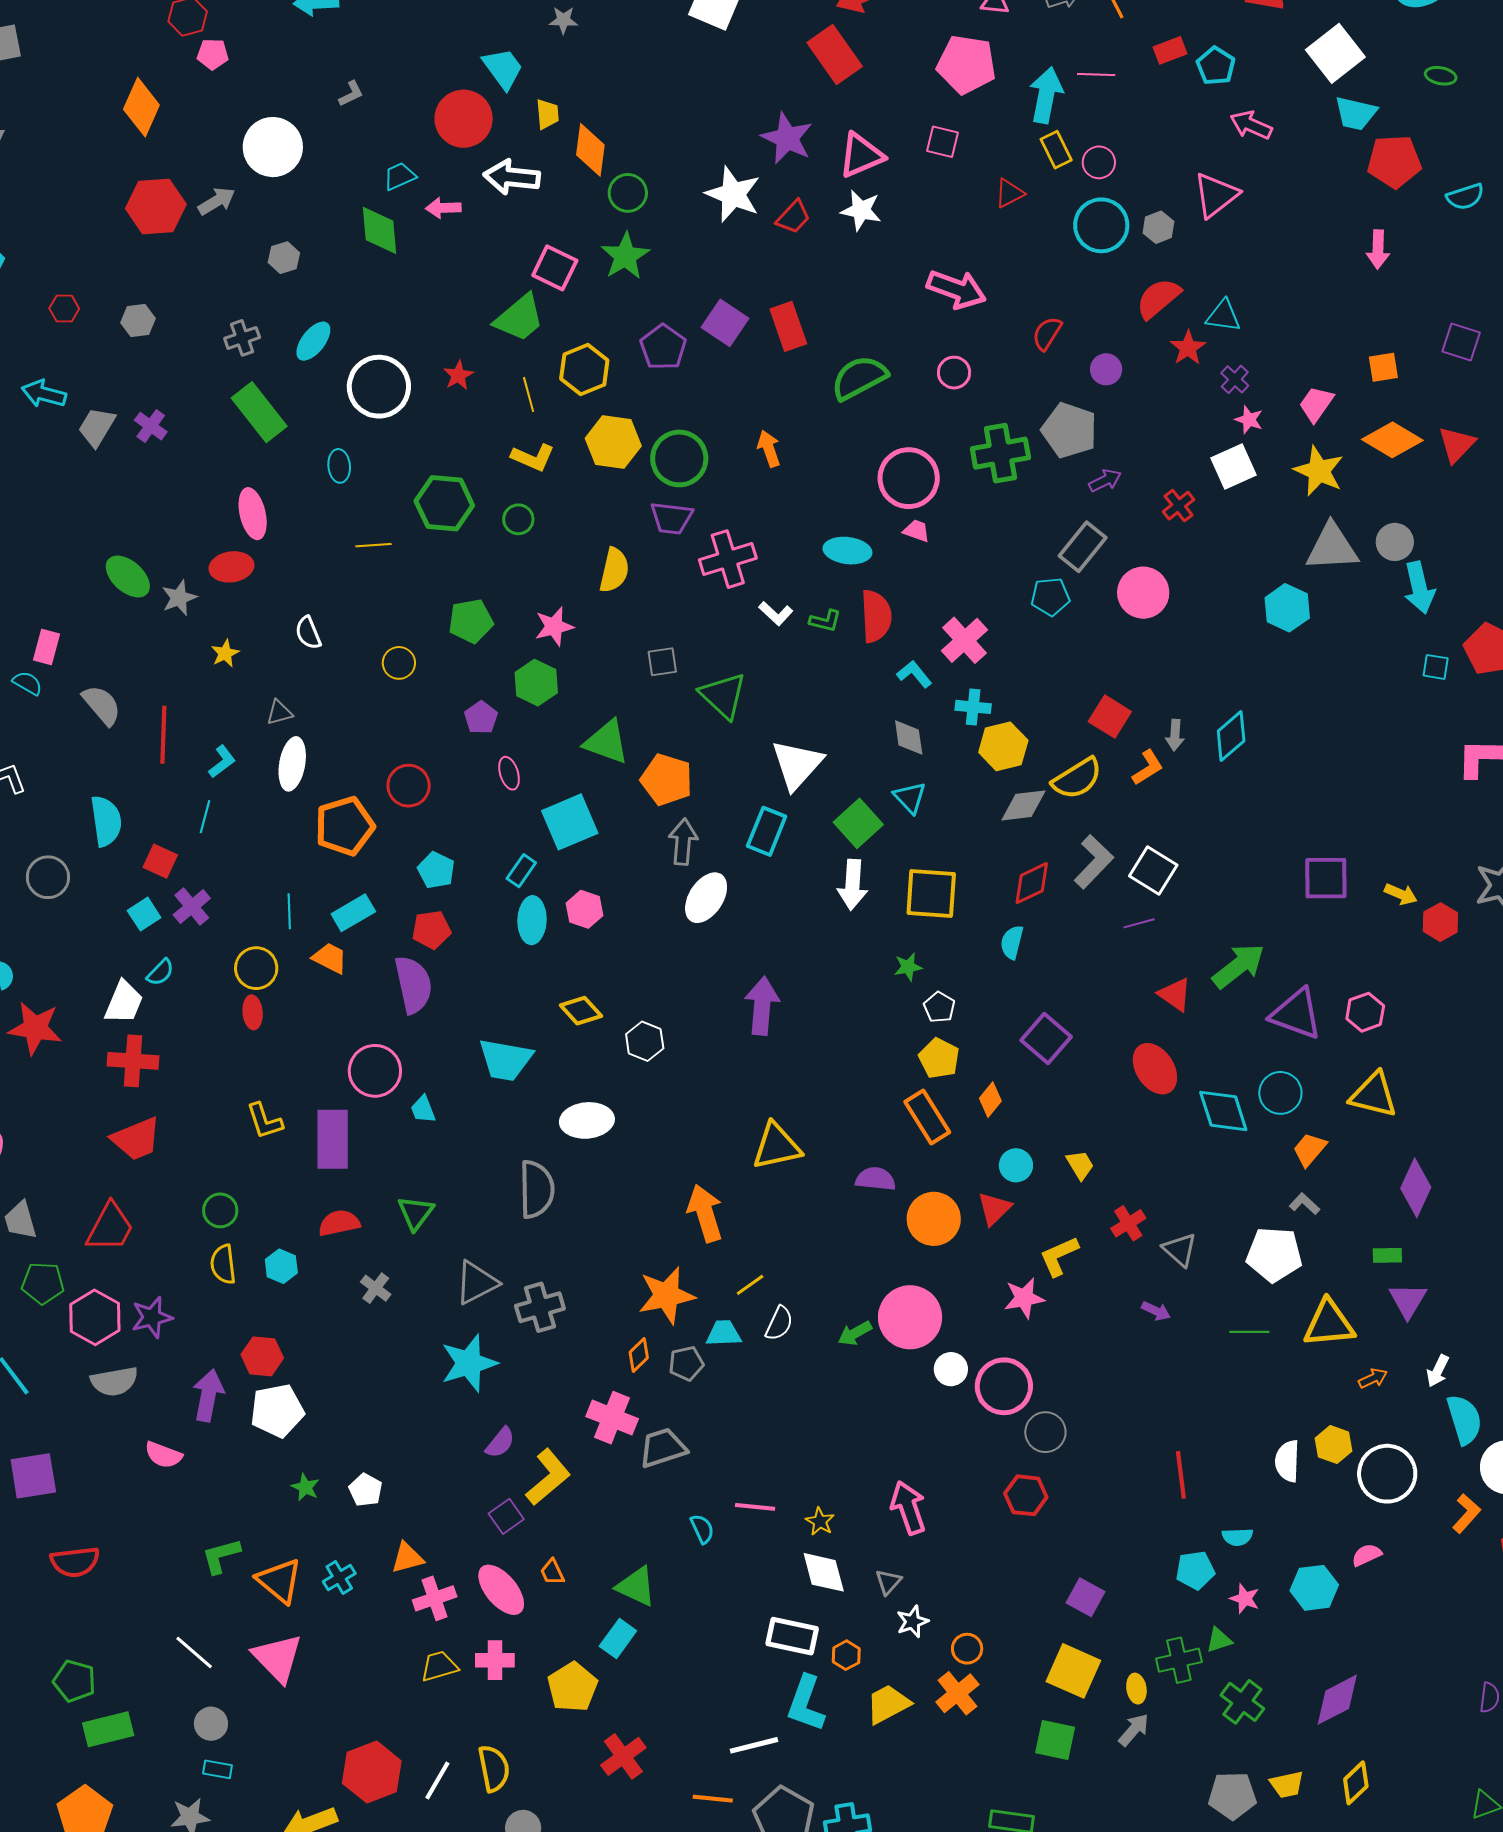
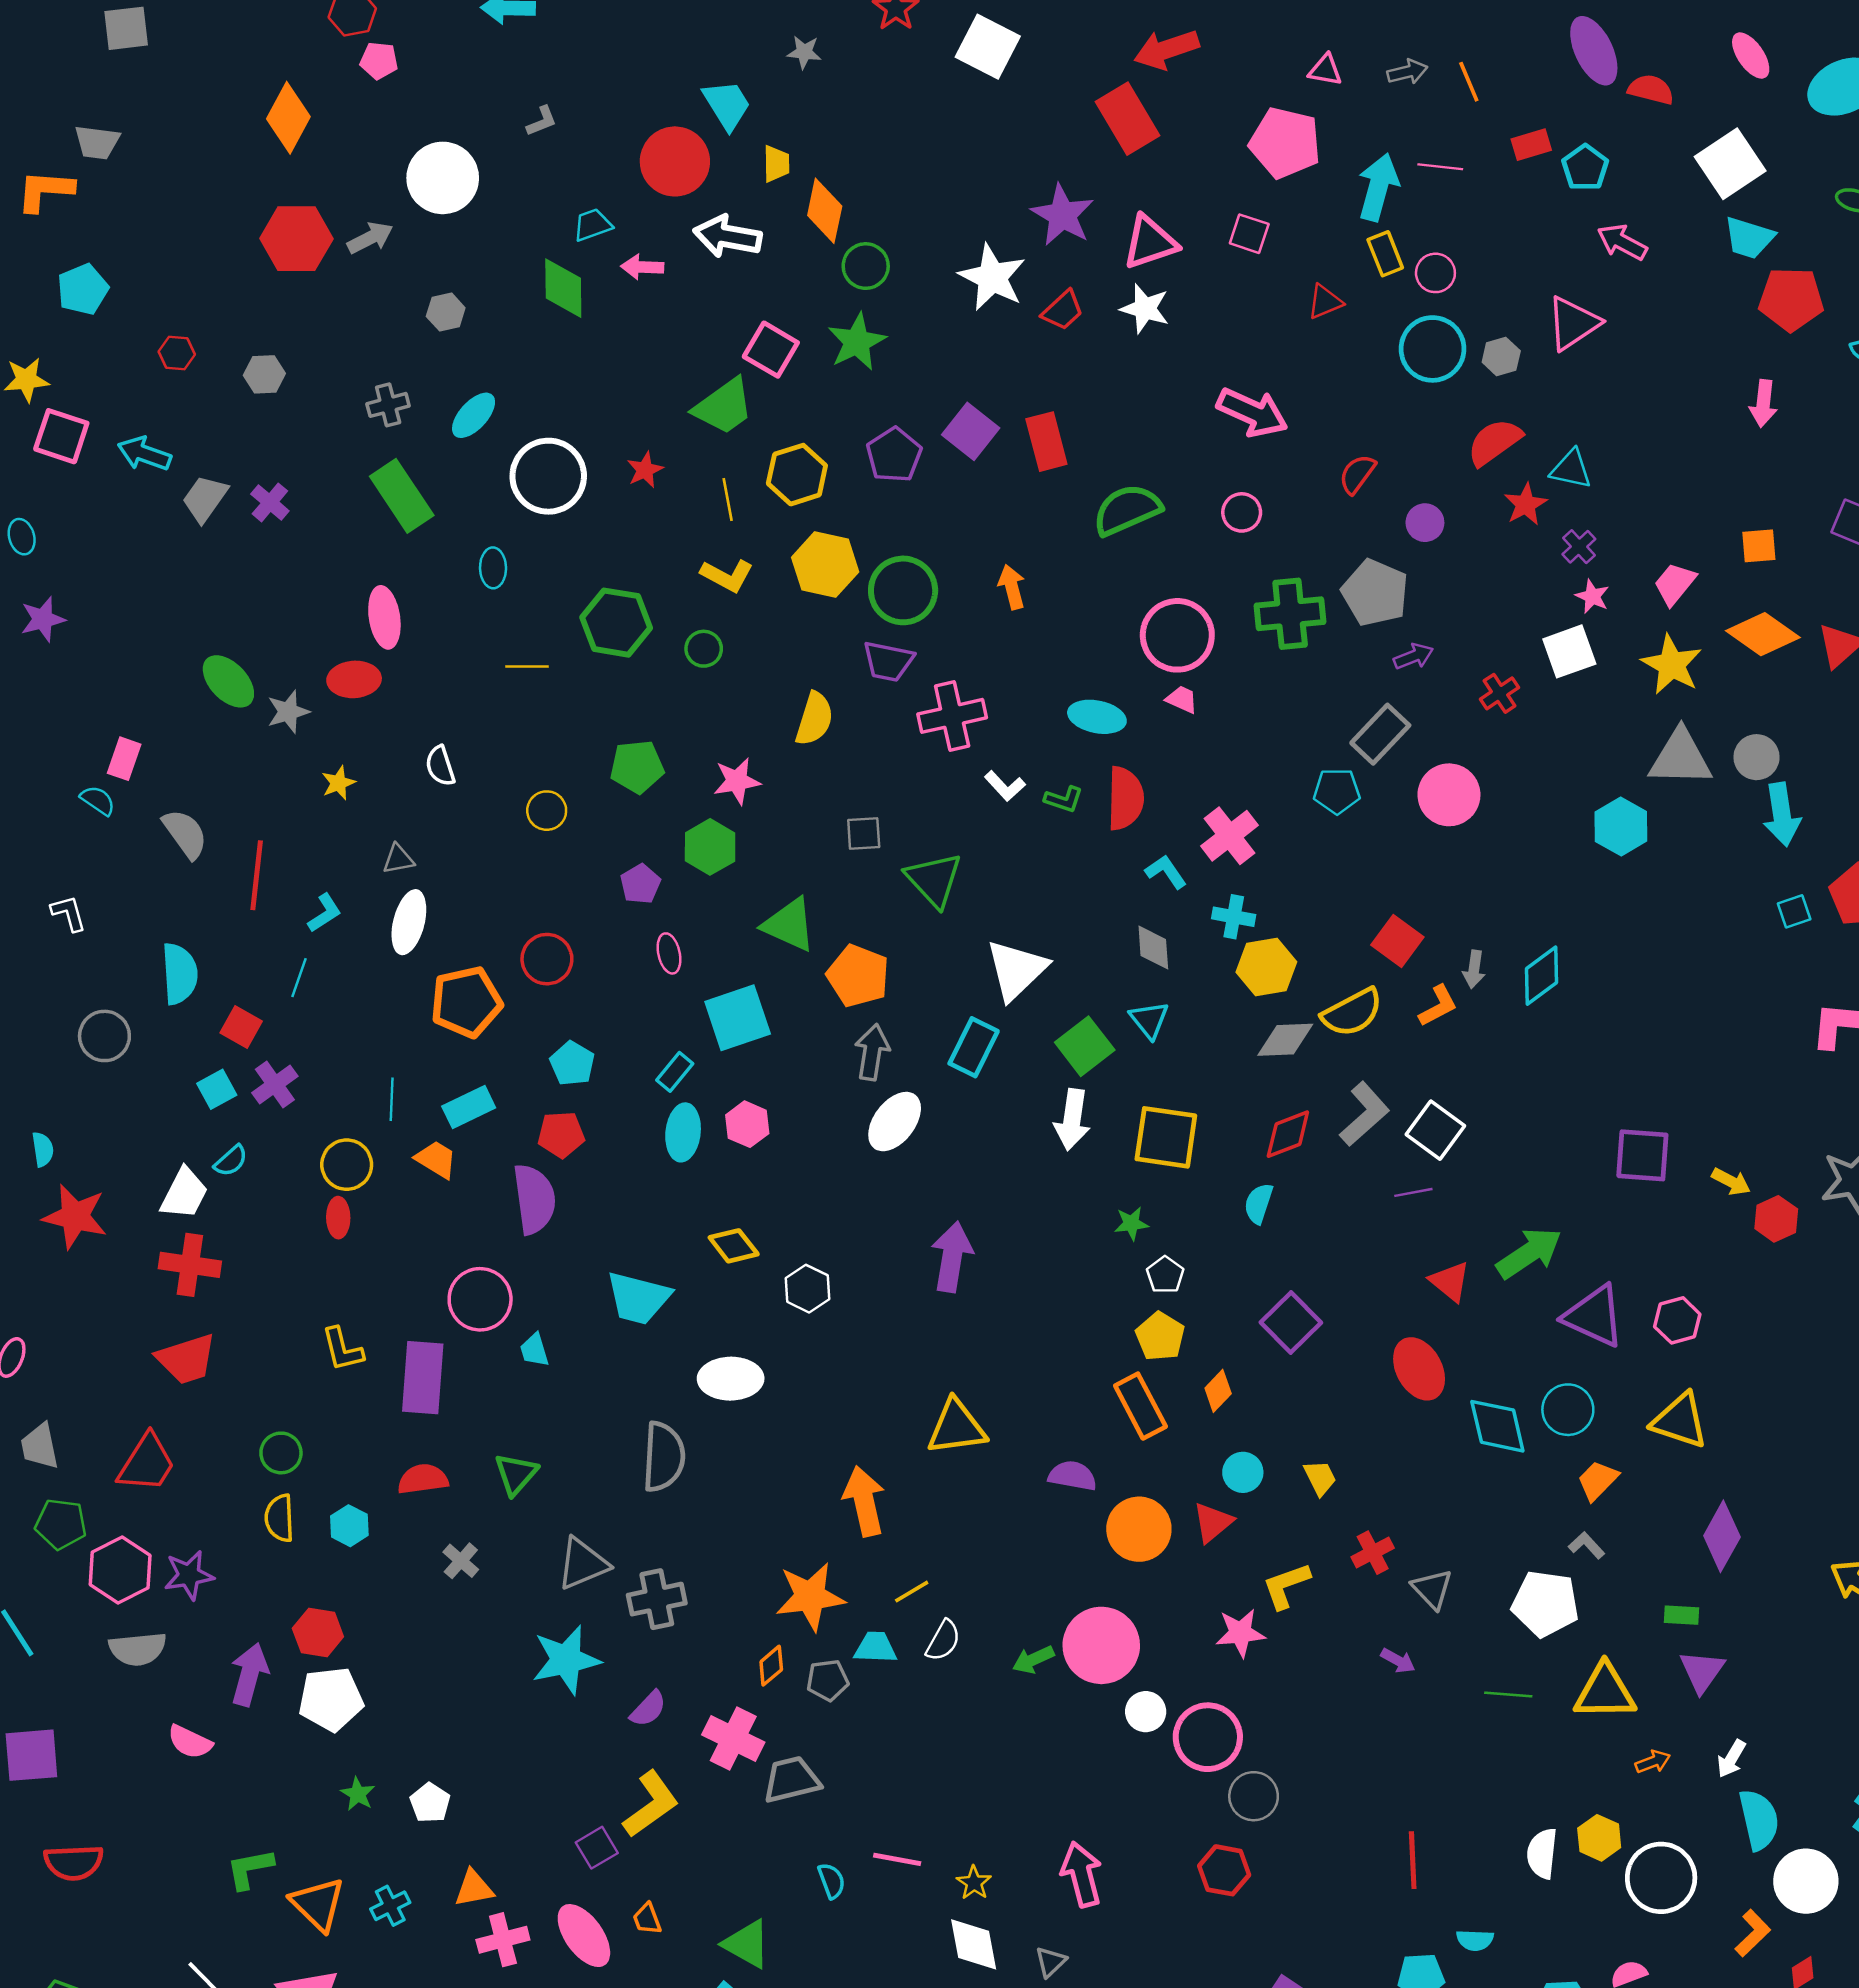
cyan square: (1436, 667) -> (1794, 911), turned -32
purple semicircle: (500, 1443) -> (648, 1709), moved

